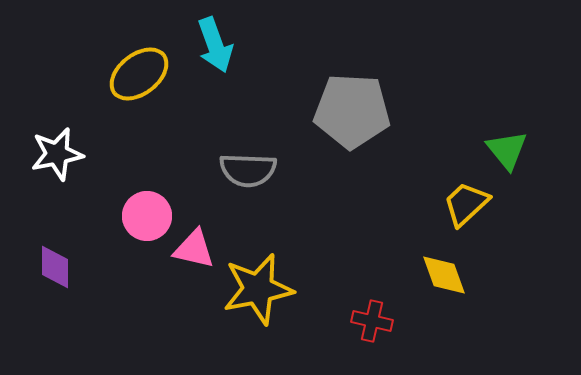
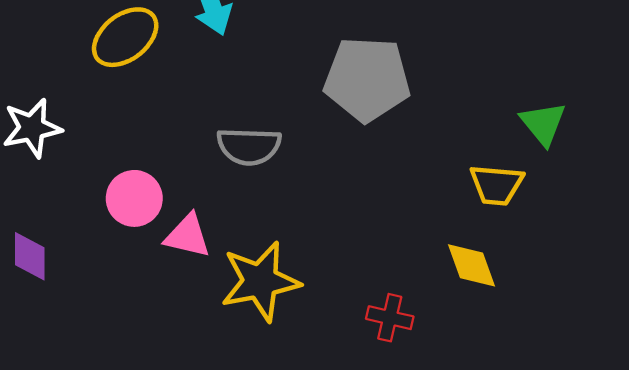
yellow trapezoid: (466, 204) -> (497, 185), turned -132

